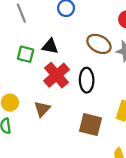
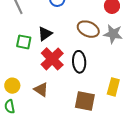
black triangle: (50, 46) -> (45, 34), turned -42
brown triangle: (42, 109) -> (41, 90), turned -35

